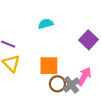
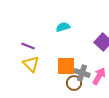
gray cross: (71, 85) -> (82, 73), moved, turned -35

